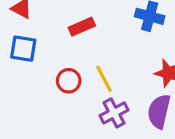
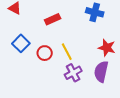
blue square: (23, 49) -> (21, 43), moved, turned 36

